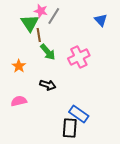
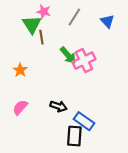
gray line: (54, 16) -> (74, 17), moved
green arrow: (48, 52) -> (68, 55), moved
black arrow: (48, 85) -> (58, 106), moved
pink semicircle: (19, 101) -> (20, 107), turned -35

